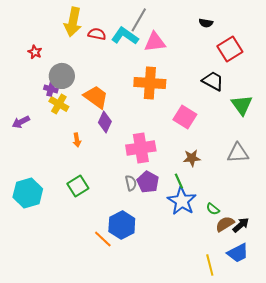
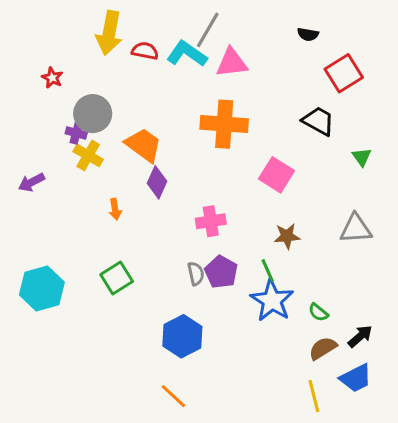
green triangle: (242, 105) -> (362, 157), size x0.6
pink cross: (141, 148) -> (211, 221), size x0.7
brown semicircle: (225, 224) -> (323, 348), moved
orange line: (103, 239) -> (173, 396), moved

